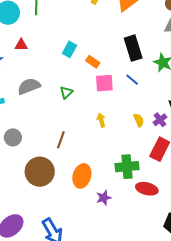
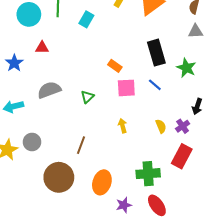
cyan rectangle: (70, 49) -> (86, 19), moved
red ellipse: (147, 189) -> (157, 205), moved, turned 40

